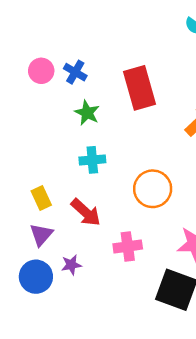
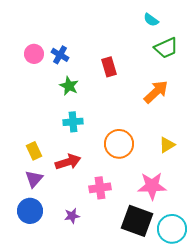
red rectangle: (140, 88) -> (109, 67), size x0.6
red arrow: (86, 212) -> (68, 162), turned -60
purple star: (71, 265) -> (72, 216), moved

